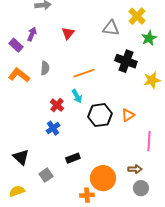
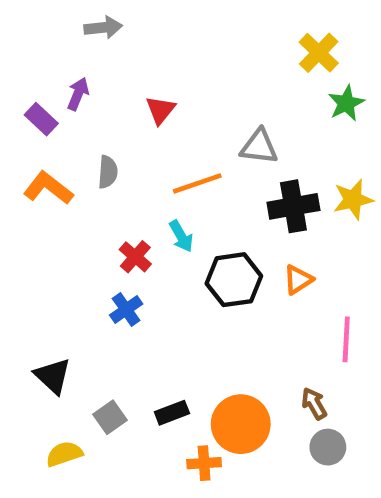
gray triangle: (111, 28) -> (259, 147), moved
red triangle: (68, 33) -> (160, 110), moved
black cross: (126, 61) -> (293, 206), moved, turned -30
black rectangle: (73, 158) -> (172, 413), moved
brown arrow: (135, 169) -> (314, 404), turned -120
yellow semicircle: (17, 191) -> (64, 454), moved

